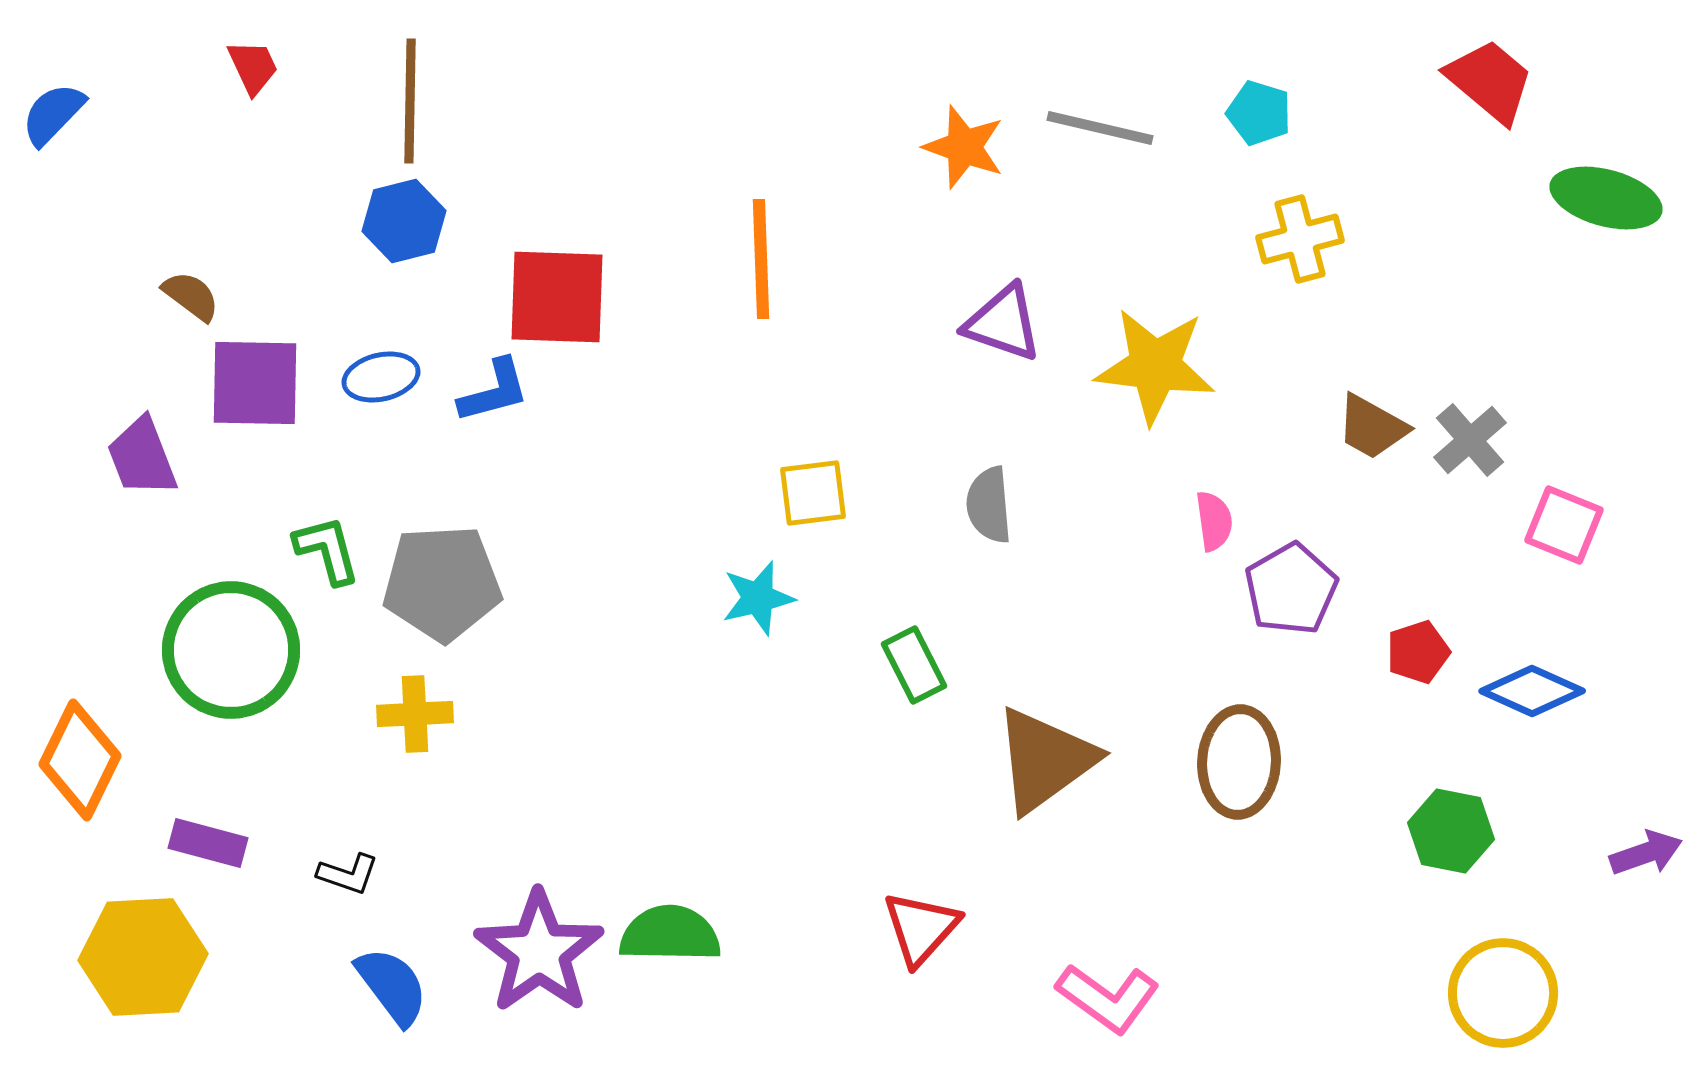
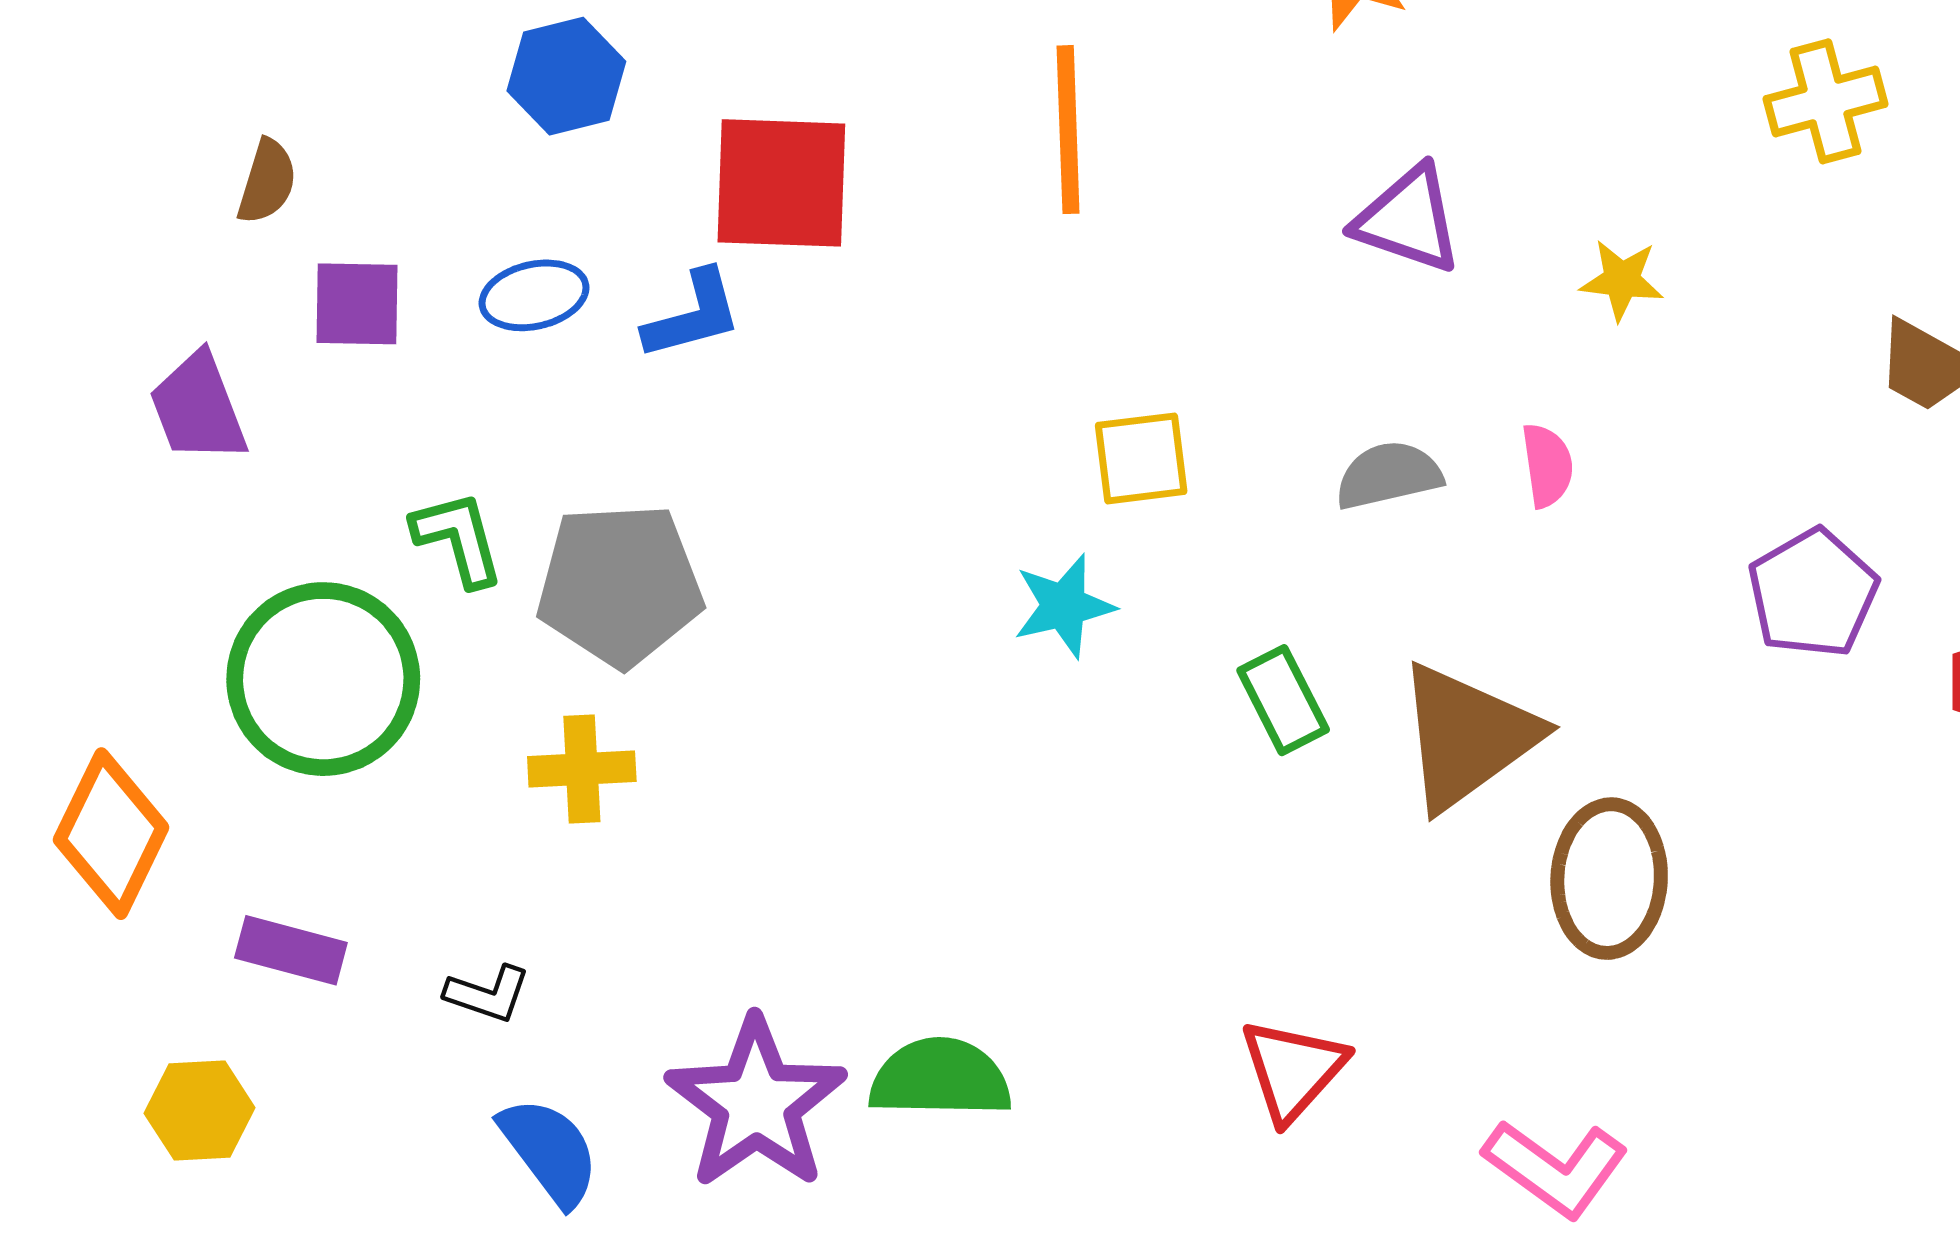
brown semicircle: (191, 296) -> (267, 182), turned 70
yellow star: (1155, 366) -> (1622, 280), size x0.5
purple square: (255, 383) -> (357, 304), size x0.7
gray semicircle: (989, 505) -> (1388, 475), turned 82
pink semicircle: (1214, 521) -> (1547, 465), moved
brown triangle: (1045, 760) -> (1467, 737), moved
brown ellipse: (1239, 762) -> (1609, 879), moved
yellow hexagon: (143, 957) -> (200, 1110), size x0.6

